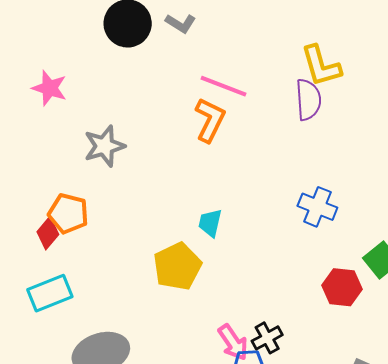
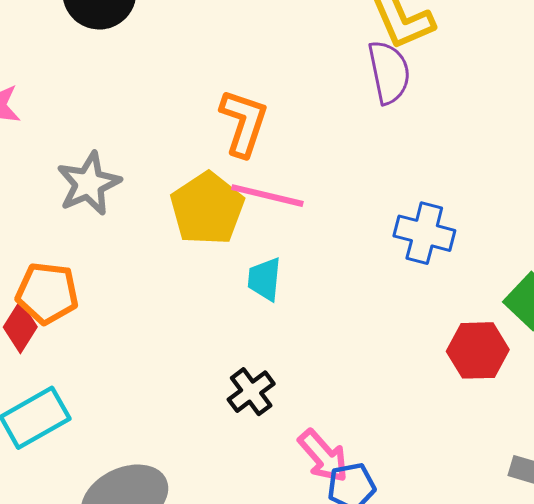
pink line: (224, 86) -> (267, 196), moved
yellow pentagon: (177, 266) -> (207, 209), moved
black cross: (267, 338) -> (251, 392), moved

